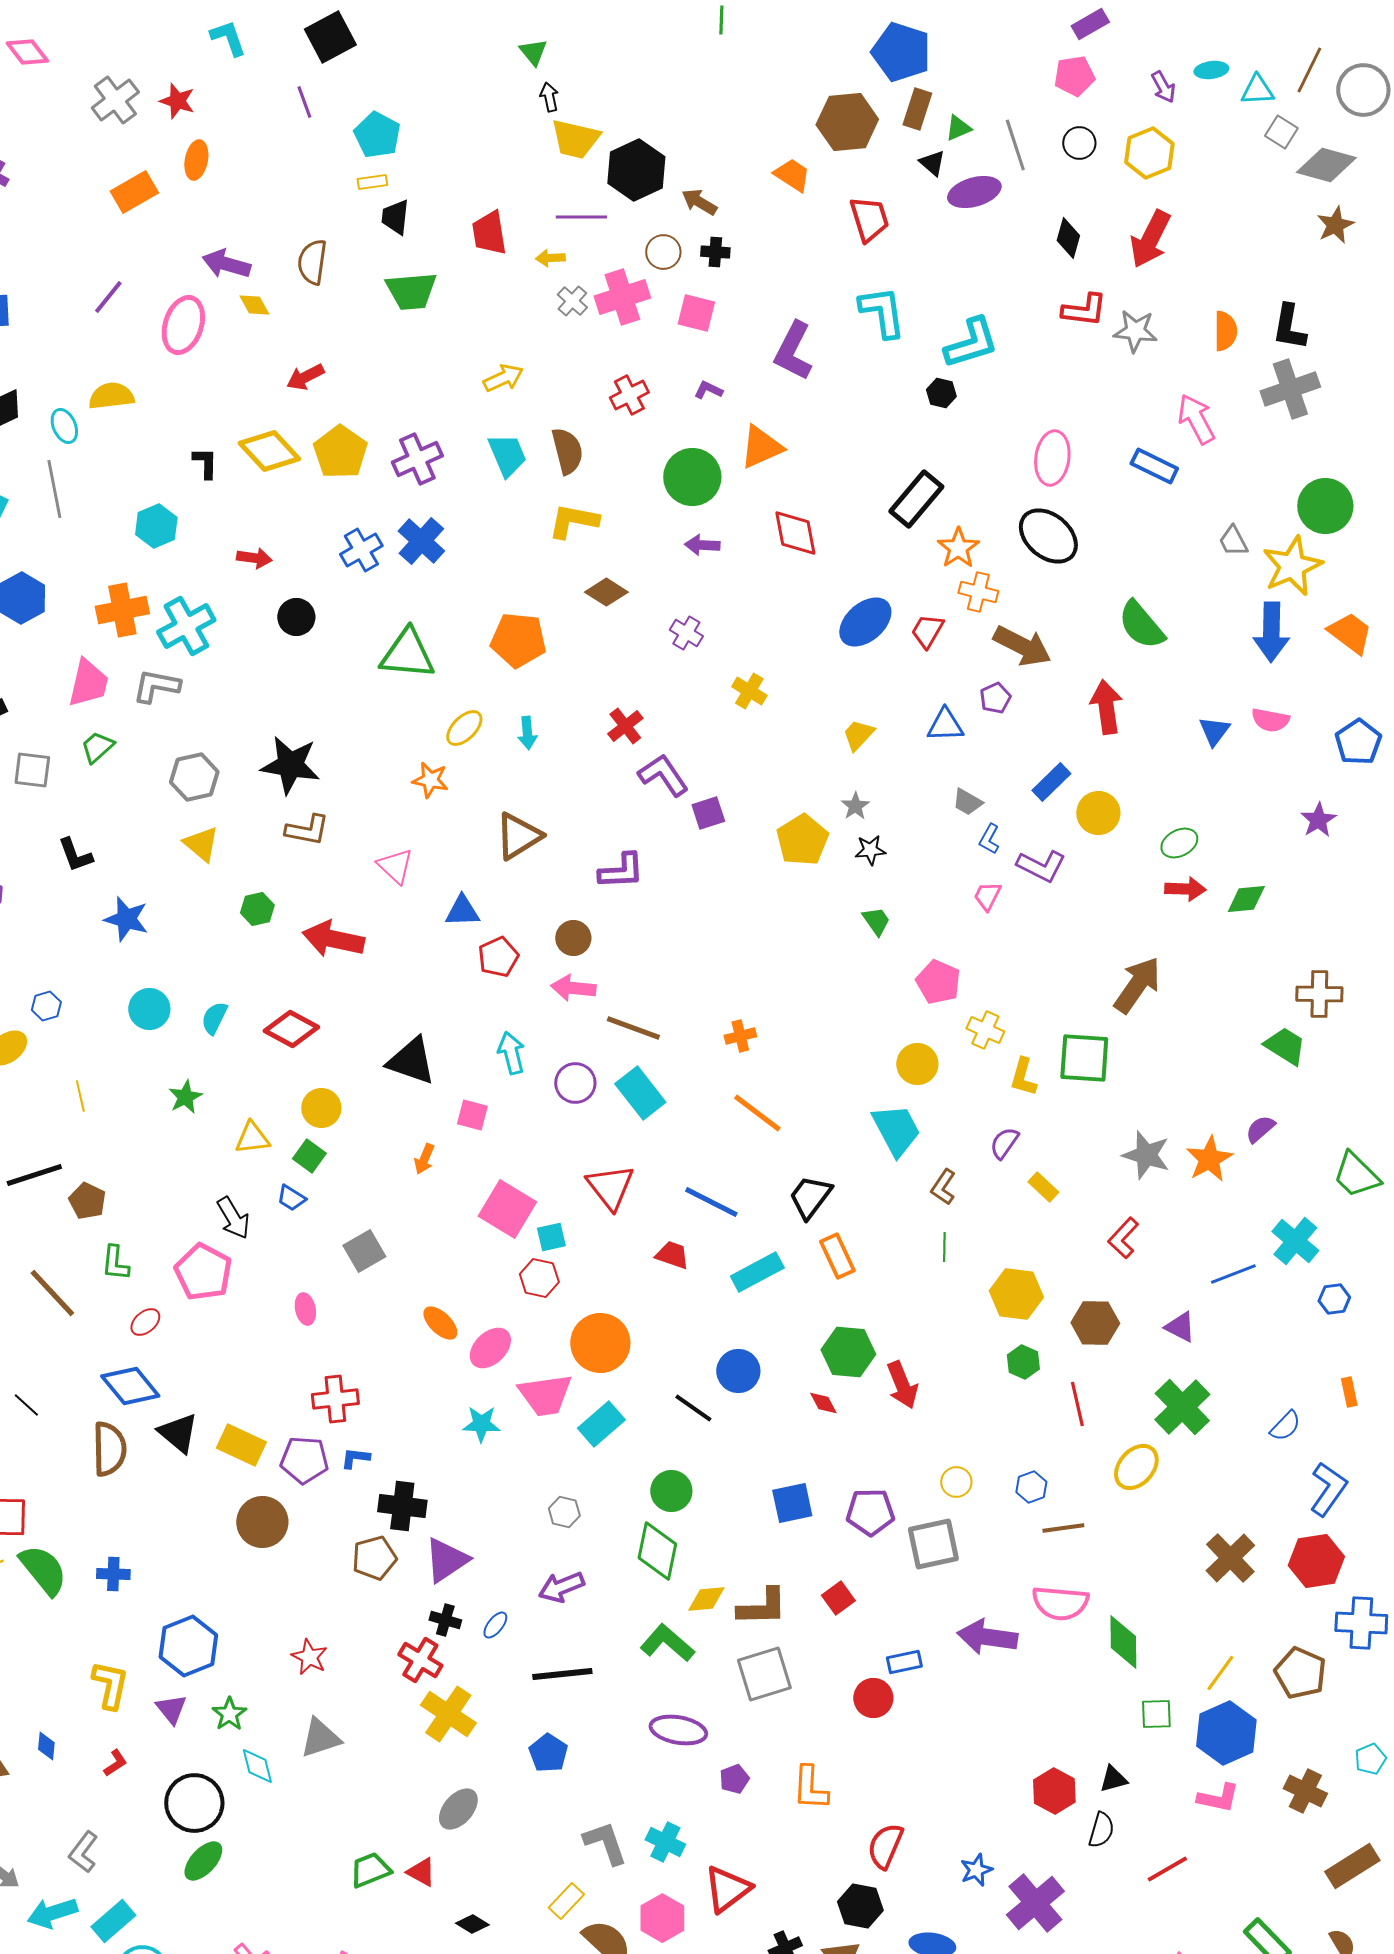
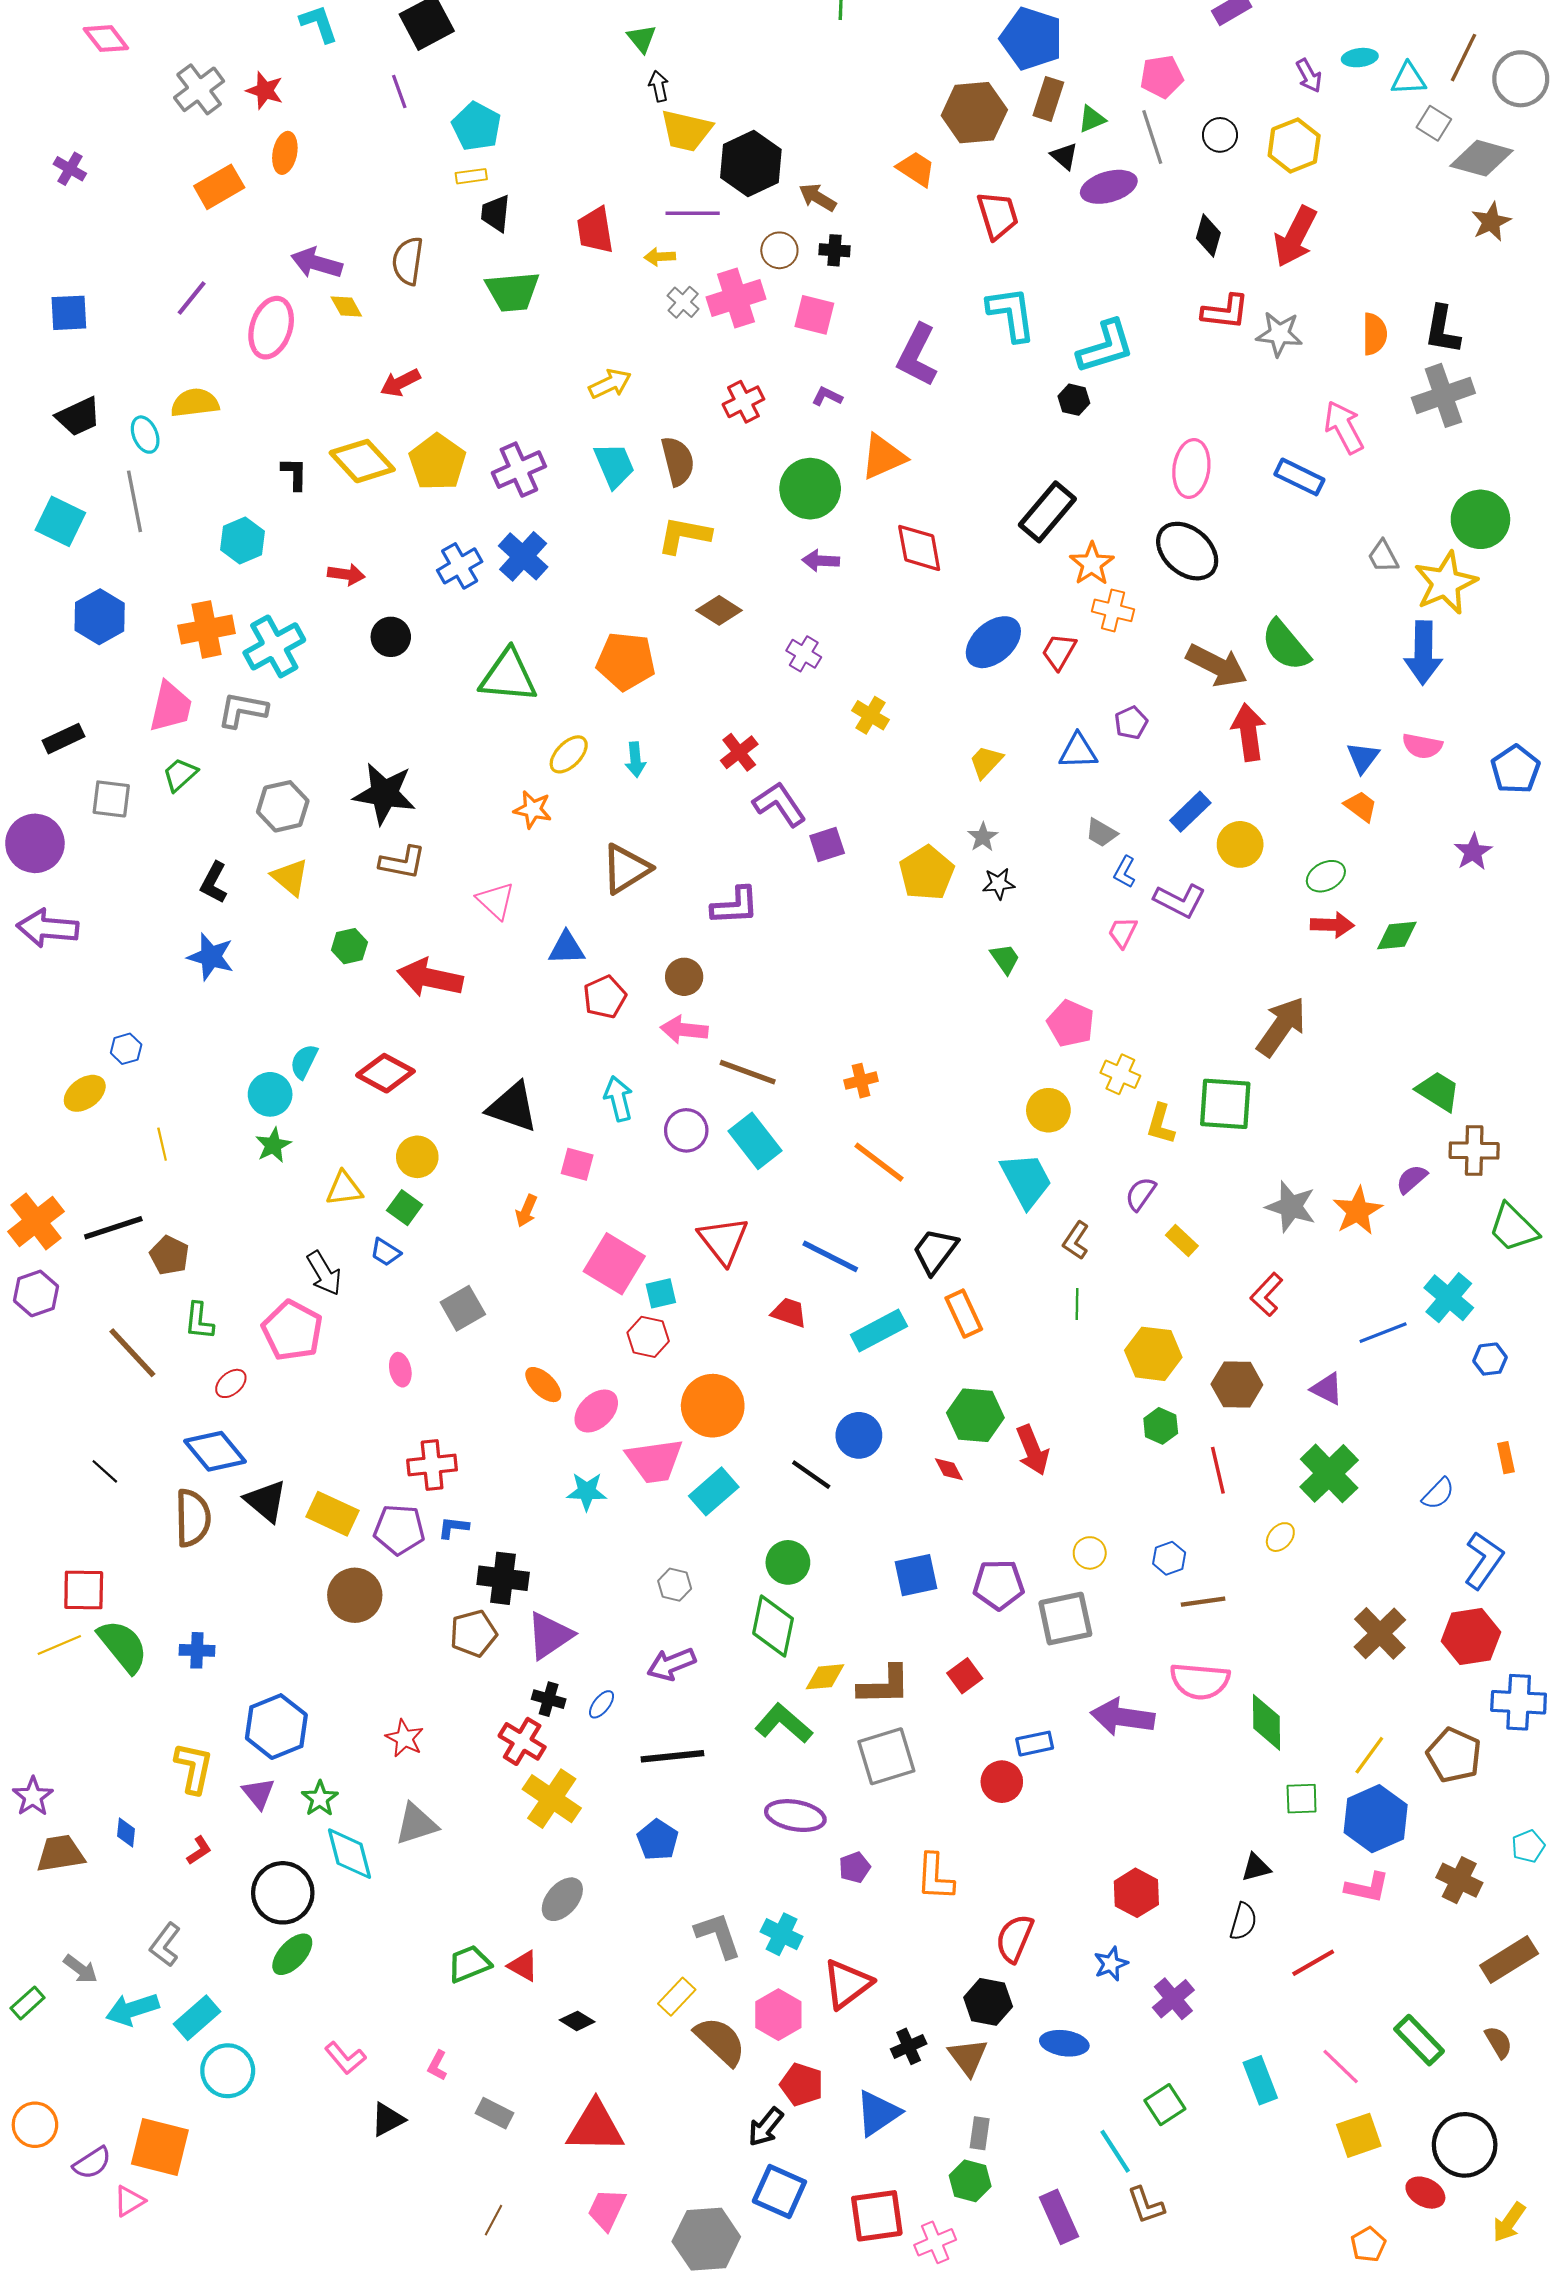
pink pentagon: (1074, 76) -> (1162, 77), moved
orange trapezoid: (1350, 633) -> (1361, 806), moved, size x0.7
brown arrow: (1022, 646) -> (1217, 665), moved
black L-shape: (75, 855) -> (214, 883), moved, turned 48
brown cross: (1319, 994) -> (1474, 1150), moved
cyan circle: (149, 1009) -> (270, 1094), moved
yellow ellipse: (1136, 1467) -> (1280, 1537), size x0.6
cyan diamond: (257, 1766) -> (349, 1854), size x1.4
red hexagon: (1054, 1791) -> (1136, 1893), moved
purple cross: (1035, 1903) -> (1173, 1999), size x0.7

